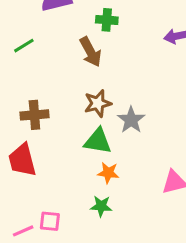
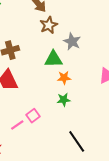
brown star: (98, 103) -> (49, 25), moved
pink square: (50, 221) -> (33, 116), turned -32

